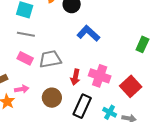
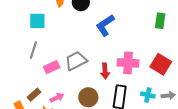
blue L-shape: (88, 33) -> (105, 25), turned -60
gray line: (26, 34) -> (33, 50), moved, turned -66
pink rectangle: (25, 58) -> (52, 67), turned -35

